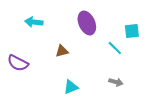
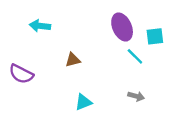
purple ellipse: (87, 23) -> (122, 27), moved

